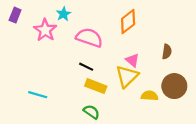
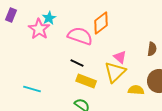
cyan star: (63, 14) -> (49, 18), moved
orange diamond: (128, 21) -> (101, 23), moved

